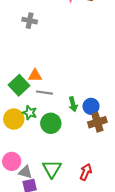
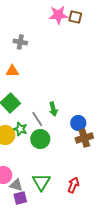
orange triangle: (35, 76) -> (12, 71), moved
gray line: (44, 93) -> (37, 119), moved, turned 49
green arrow: (73, 104) -> (53, 109), moved

